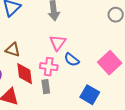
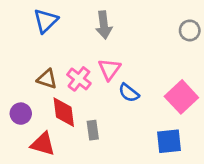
pink cross: (49, 67) -> (79, 79), moved, turned 30
blue square: (90, 95) -> (169, 141), moved, turned -36

